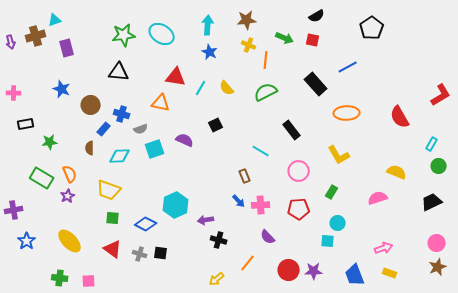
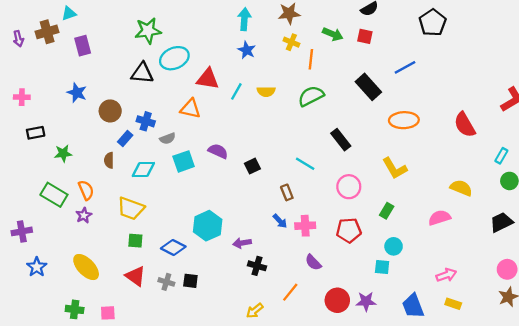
cyan ellipse: (162, 34) -> (174, 58), moved, turned -55
yellow semicircle: (227, 88) -> (266, 91), turned -49
black square: (216, 125) -> (252, 166), moved

